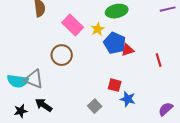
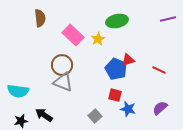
blue pentagon: (115, 43) -> (116, 69), moved
red line: (159, 60) -> (159, 70), turned -48
gray triangle: (34, 79) -> (63, 82), moved
purple semicircle: (166, 109) -> (160, 108), moved

